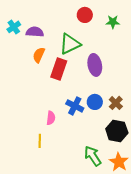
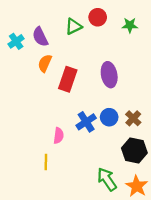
cyan cross: (14, 27) -> (16, 41), moved
purple semicircle: (35, 32) -> (40, 37), turned -120
green triangle: (70, 44) -> (74, 26), moved, size x0.7
blue cross: (75, 106) -> (86, 122), turned 30

